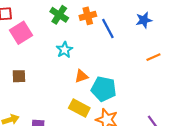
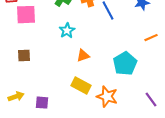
pink square: (21, 33) -> (26, 15), turned 30
cyan pentagon: (104, 89) -> (125, 64), moved, turned 30

